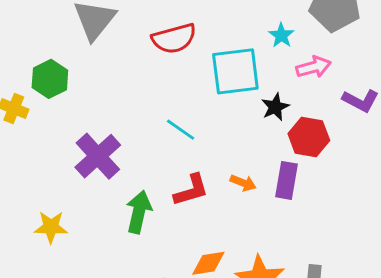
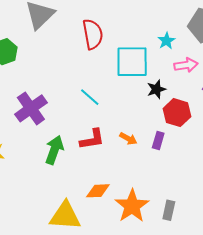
red semicircle: (174, 39) -> (93, 34), turned -92
purple rectangle: (287, 180) -> (158, 140), size x0.7

